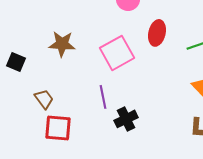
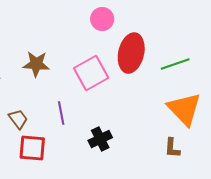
red ellipse: (157, 33) -> (131, 53), size x1.5
purple line: (103, 97) -> (61, 113), moved

